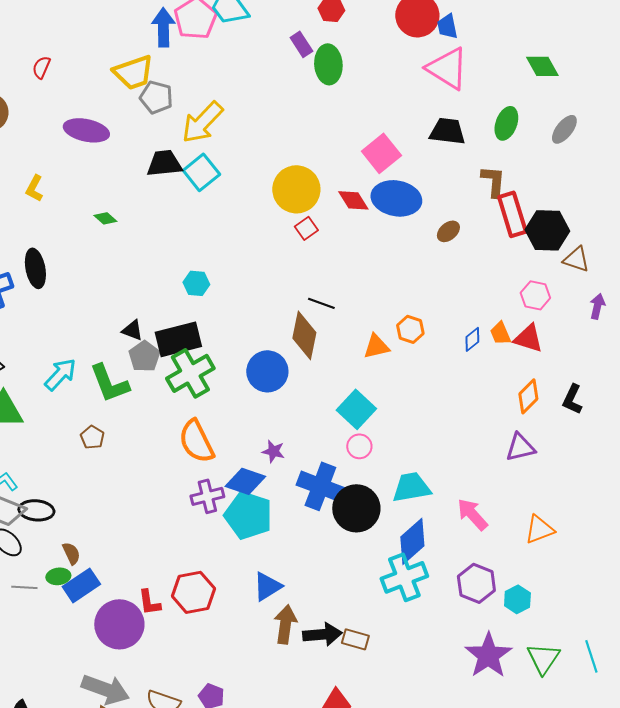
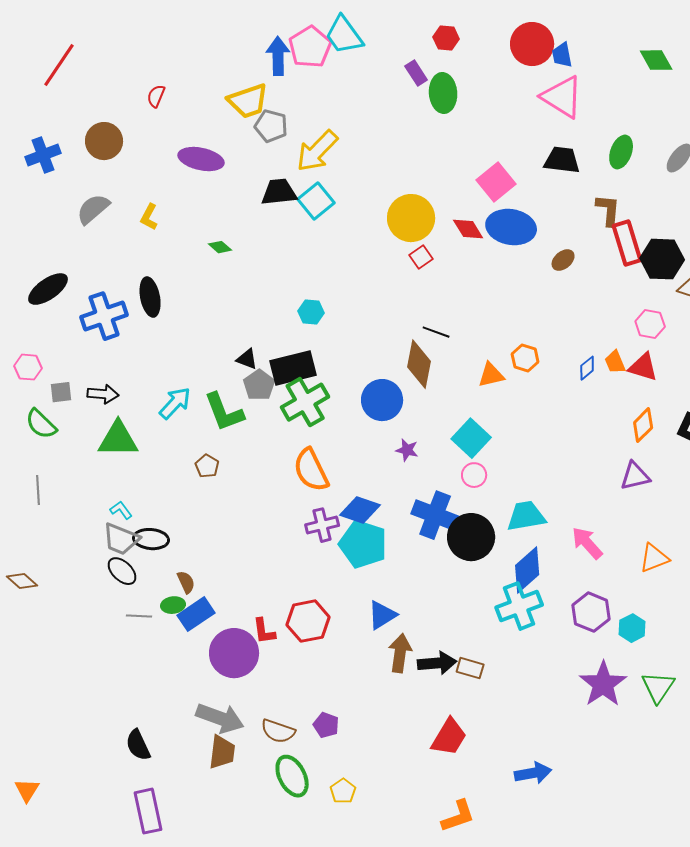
green diamond: (542, 66) -> (656, 60), moved
purple star: (273, 451) -> (407, 450), moved

